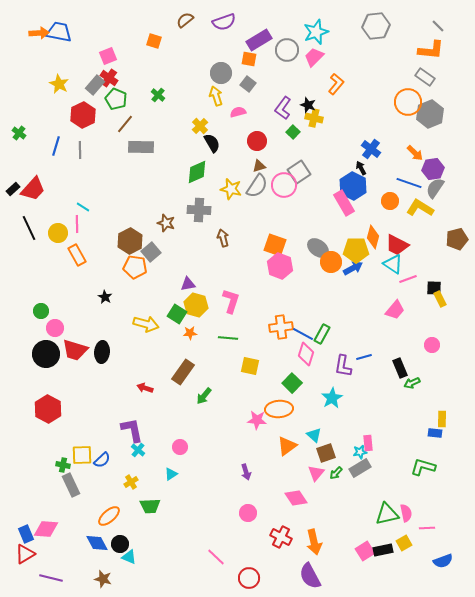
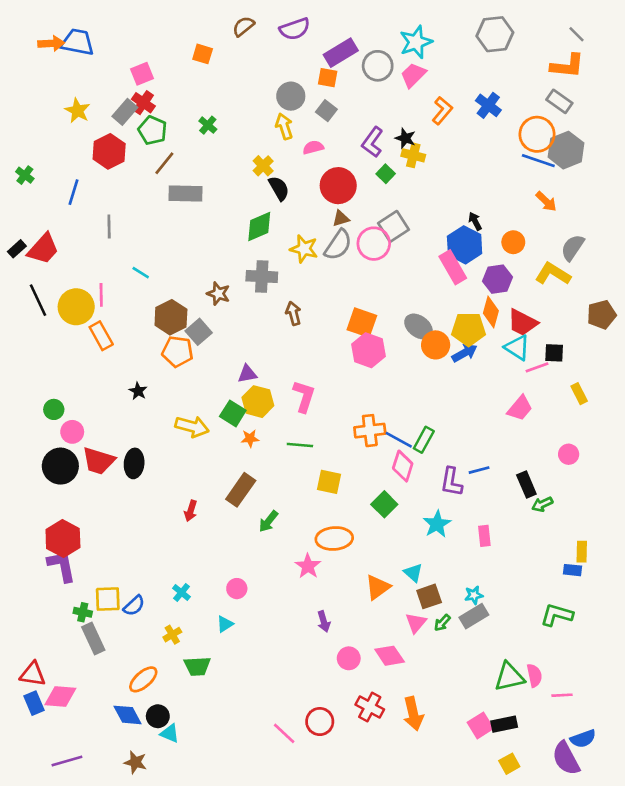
red circle: (257, 141) -> (338, 186), size x1.4
blue cross: (371, 149) -> (488, 105), moved
gray line: (80, 150) -> (109, 226), moved
purple hexagon: (433, 169) -> (497, 279), moved
blue line: (409, 183) -> (538, 161), moved
orange circle: (390, 201) -> (513, 242), moved
cyan line: (83, 207) -> (141, 273), moved
yellow circle: (58, 233) -> (76, 307), size x1.4
black square: (434, 288) -> (554, 353), moved
red arrow: (145, 388) -> (191, 511), turned -91
orange ellipse: (279, 409) -> (334, 538), moved
pink star: (257, 420) -> (308, 566), moved, turned 30
purple L-shape: (132, 430) -> (62, 566), moved
pink rectangle: (368, 443) -> (484, 536), moved
pink circle: (248, 513) -> (349, 658), moved
yellow square: (404, 543) -> (509, 764), moved
red triangle: (25, 554) -> (33, 674), moved, turned 40
purple semicircle: (310, 576) -> (566, 758), moved
purple line: (51, 578) -> (67, 761), turned -30
red circle: (249, 578) -> (320, 722), moved

